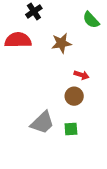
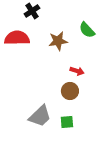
green semicircle: (91, 20) -> (87, 30), moved

